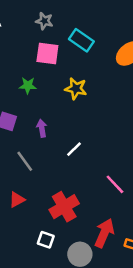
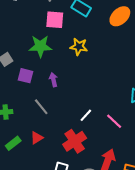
green star: (28, 85) -> (40, 46), size x1.6
white line: (74, 149) -> (86, 115), moved

